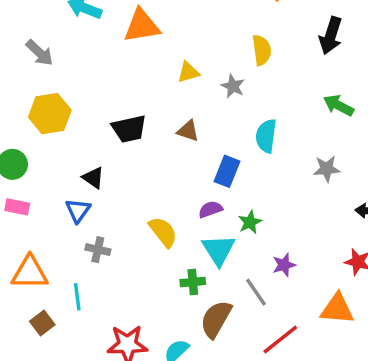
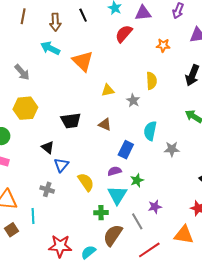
orange triangle: (142, 26) -> (83, 61), turned 50
gray star: (327, 169) -> (172, 149), moved
blue triangle: (78, 210) -> (61, 165), moved

